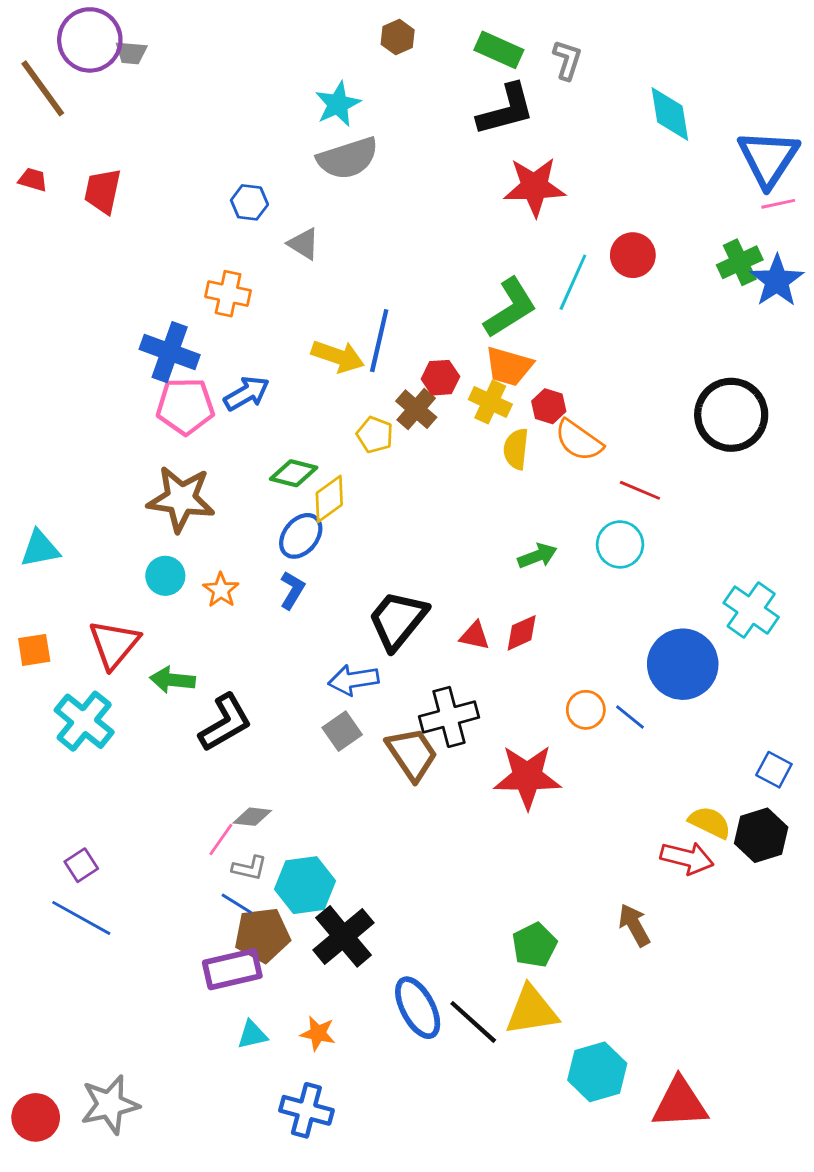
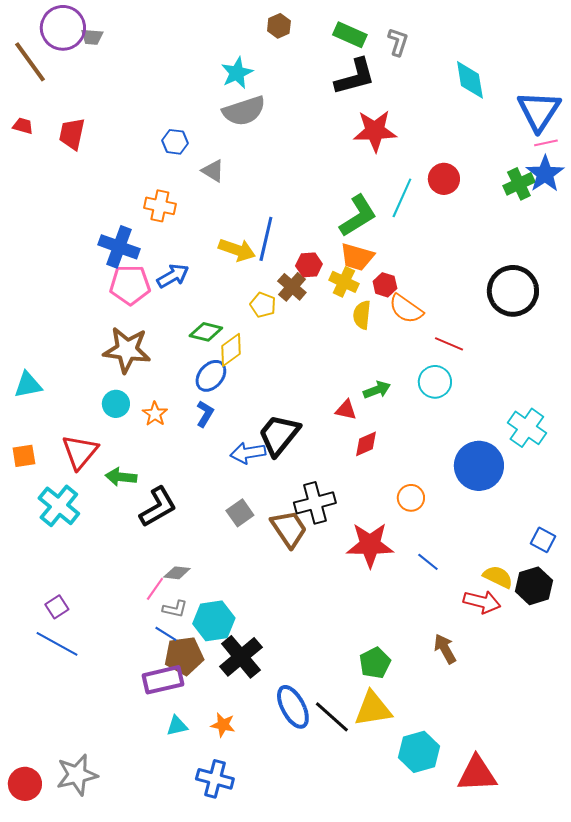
blue star: (777, 281) -> (545, 174), moved
red triangle: (475, 636) -> (346, 410), moved
blue arrow: (353, 680) -> (248, 453), moved
blue line: (630, 717) -> (428, 562), moved

